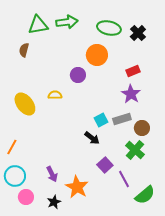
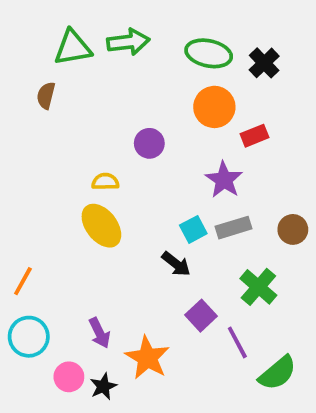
orange circle: (97, 55) -> (214, 107), moved
purple star: (131, 94) -> (224, 180), moved
yellow ellipse: (25, 104) -> (101, 226), moved
brown circle: (142, 128) -> (293, 229), moved
pink circle: (26, 197) -> (69, 377), moved

